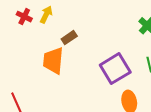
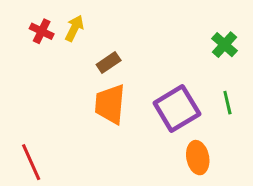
orange trapezoid: (53, 61) -> (110, 104), moved

